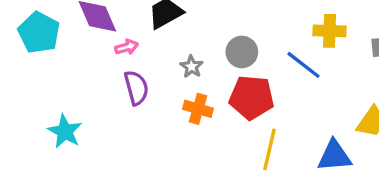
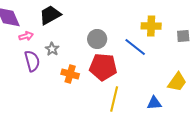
gray star: (192, 67) -> (52, 49), moved
blue triangle: (334, 156) -> (154, 103), size x0.7

